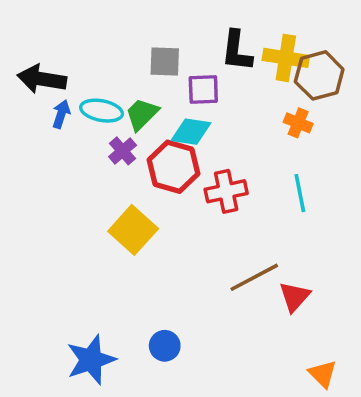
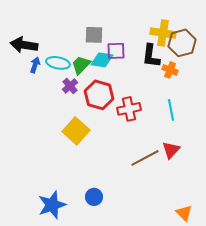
black L-shape: (237, 51) -> (151, 56), moved
cyan diamond: (191, 132) -> (102, 60), moved
red triangle: (295, 297) -> (171, 150), moved

